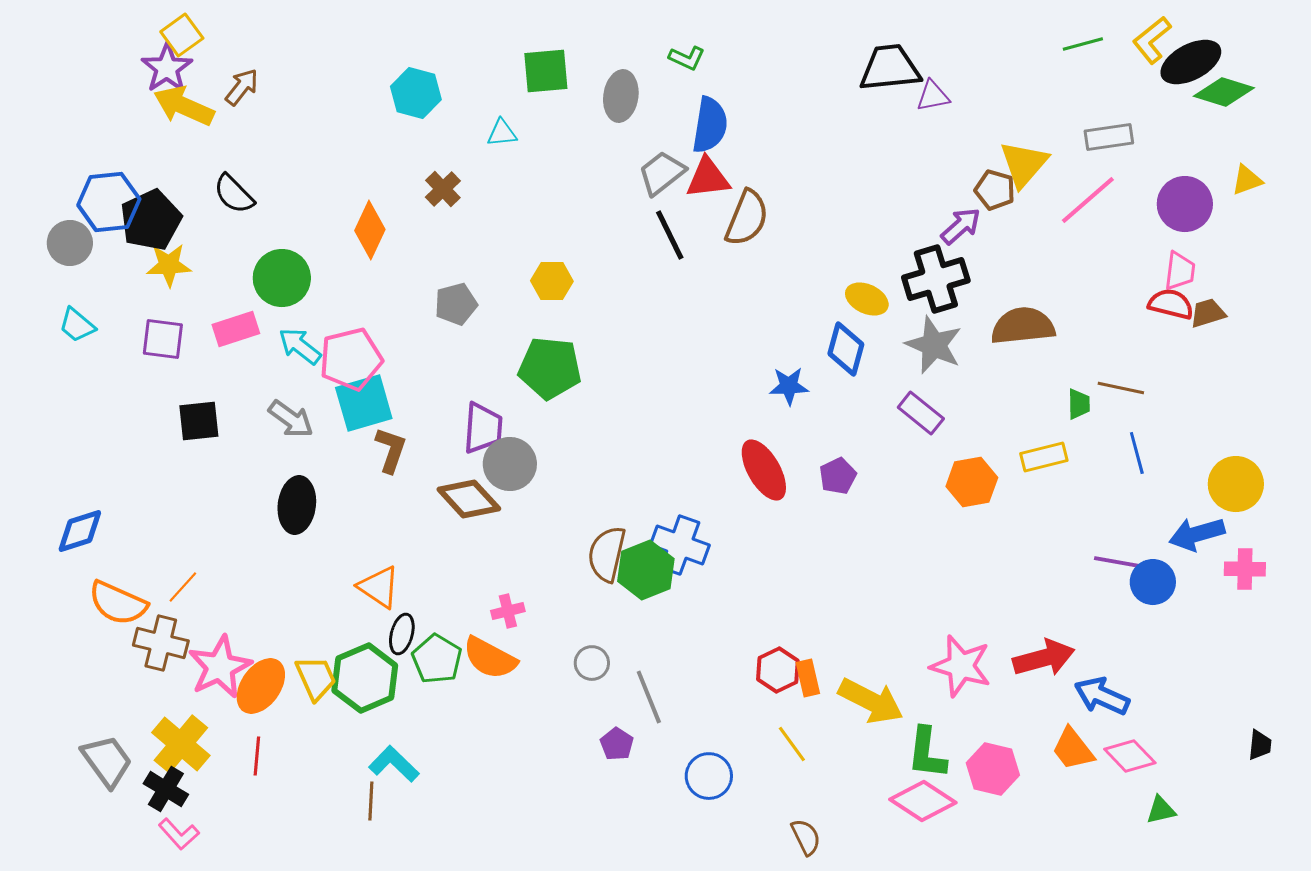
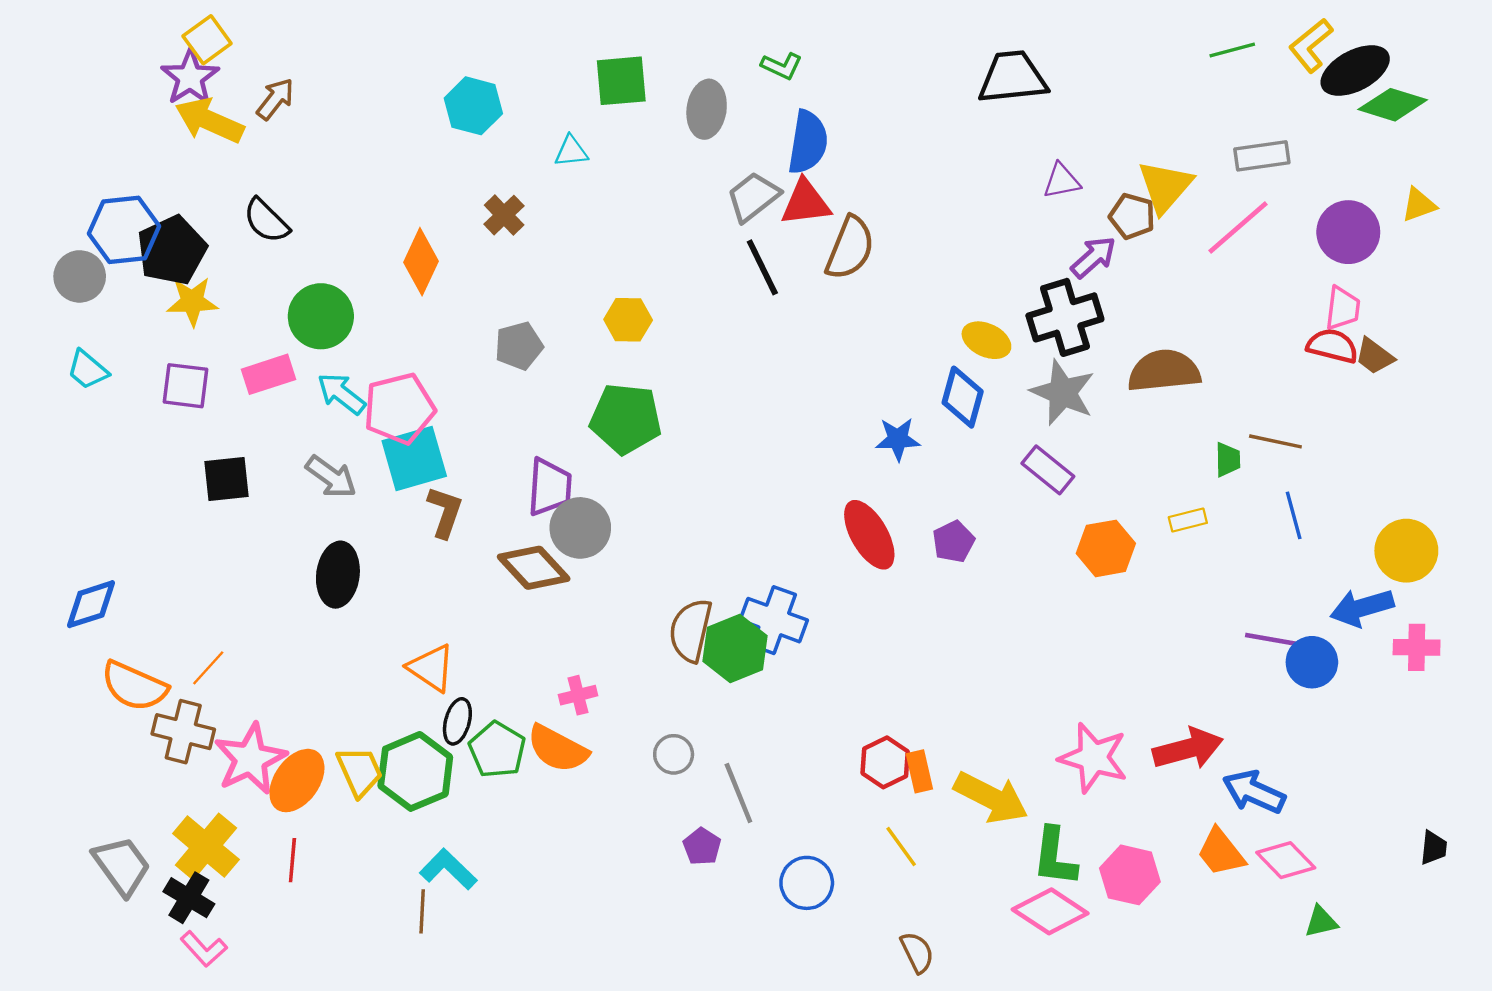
purple triangle: (933, 96) -> (1062, 181), moved
brown trapezoid: (1208, 313) -> (1374, 356), turned -126
yellow rectangle: (1044, 457) -> (1188, 520), size x0.7

